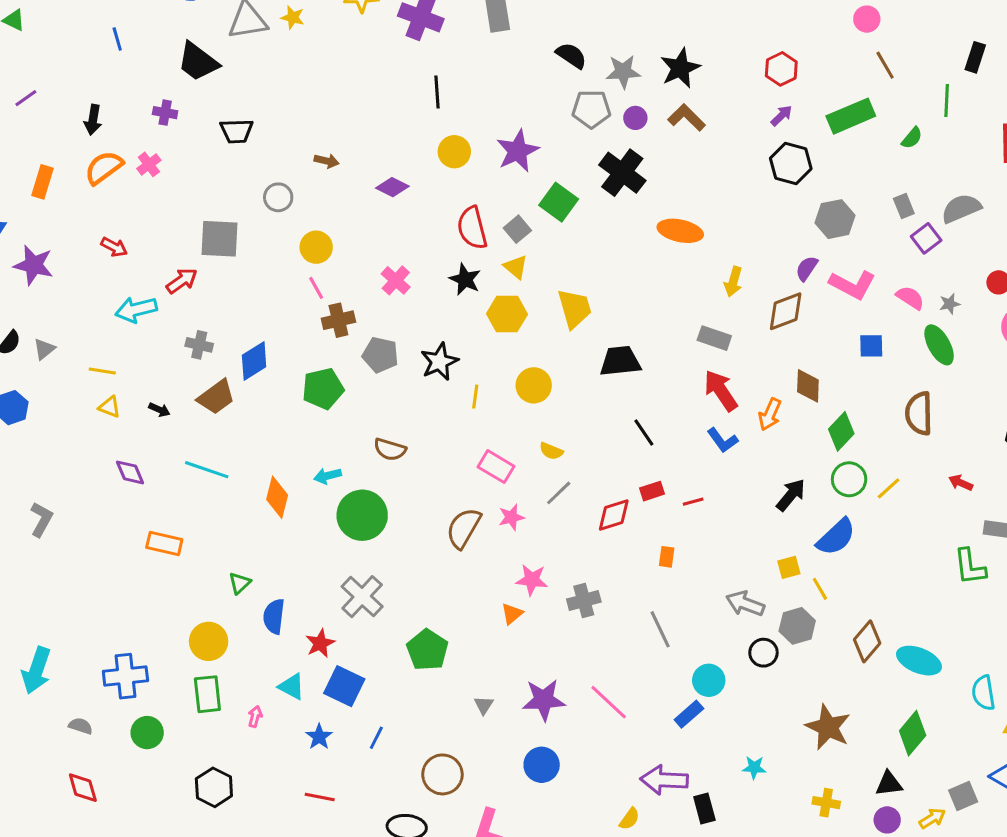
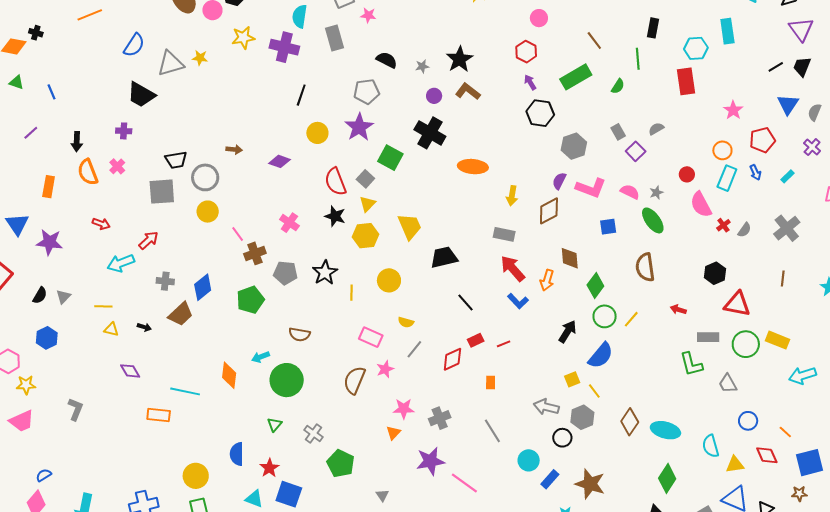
pink circle: (867, 19) -> (539, 18), moved
blue line: (117, 39) -> (52, 92), moved
gray star: (623, 72) -> (422, 66), size x0.6
black line: (437, 92) -> (301, 95), turned 30
gray pentagon: (591, 109) -> (366, 92), moved
purple arrow: (781, 116) -> (530, 82), turned -70
black trapezoid: (237, 131) -> (176, 160), moved
orange semicircle: (104, 168) -> (88, 172), turned -68
gray circle: (278, 197) -> (205, 177), size x1.4
gray semicircle: (961, 208) -> (656, 129), size x0.6
gray square: (219, 239) -> (162, 192), moved
yellow circle: (316, 247) -> (208, 212), moved
yellow triangle: (516, 267) -> (367, 204), turned 42
cyan line: (207, 470) -> (185, 391), moved
green triangle: (240, 583) -> (275, 425), moved
gray cross: (362, 597) -> (313, 433), moved, size x0.7
purple star: (544, 700) -> (430, 461), moved
blue rectangle: (689, 714) -> (550, 479), moved
brown star: (828, 727) -> (590, 484), moved

